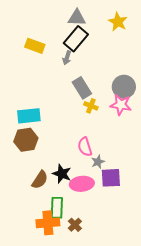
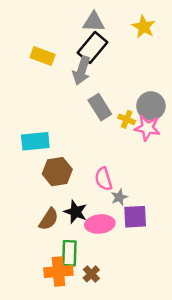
gray arrow: (67, 58) -> (82, 71), size x1.6
yellow cross: (91, 106) -> (127, 119), moved
brown hexagon: (26, 140) -> (57, 172), moved

